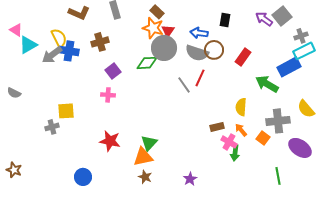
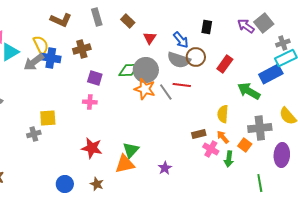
brown rectangle: (157, 12) -> (128, 21), moved
orange star: (153, 28) -> (145, 89), moved
blue arrow: (199, 33) -> (181, 40), turned -138
gray circle: (164, 48) -> (146, 70), moved
purple square: (113, 71) -> (95, 78), turned -35
red line: (200, 78) -> (182, 85), turned 72
purple ellipse: (300, 148) -> (282, 155), turned 60
green arrow: (235, 153) -> (229, 159), moved
brown star: (145, 177) -> (97, 184), moved
purple star: (190, 179) -> (165, 168), moved

